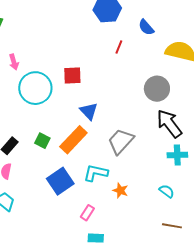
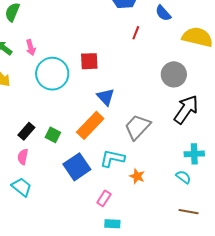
black arrow: (169, 124) -> (186, 109), turned 72
green square: (42, 141) -> (53, 135), moved
cyan cross: (177, 155) -> (194, 154), moved

